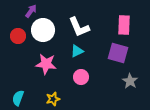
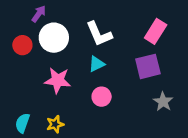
pink rectangle: (124, 25) -> (156, 31), turned 30
purple square: (118, 53) -> (148, 66), turned -30
yellow star: (53, 99) -> (55, 124), moved

